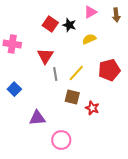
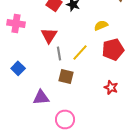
yellow semicircle: (89, 39) -> (101, 25), moved
brown square: (72, 97) -> (66, 76), moved
red star: (92, 108) -> (111, 87), moved

